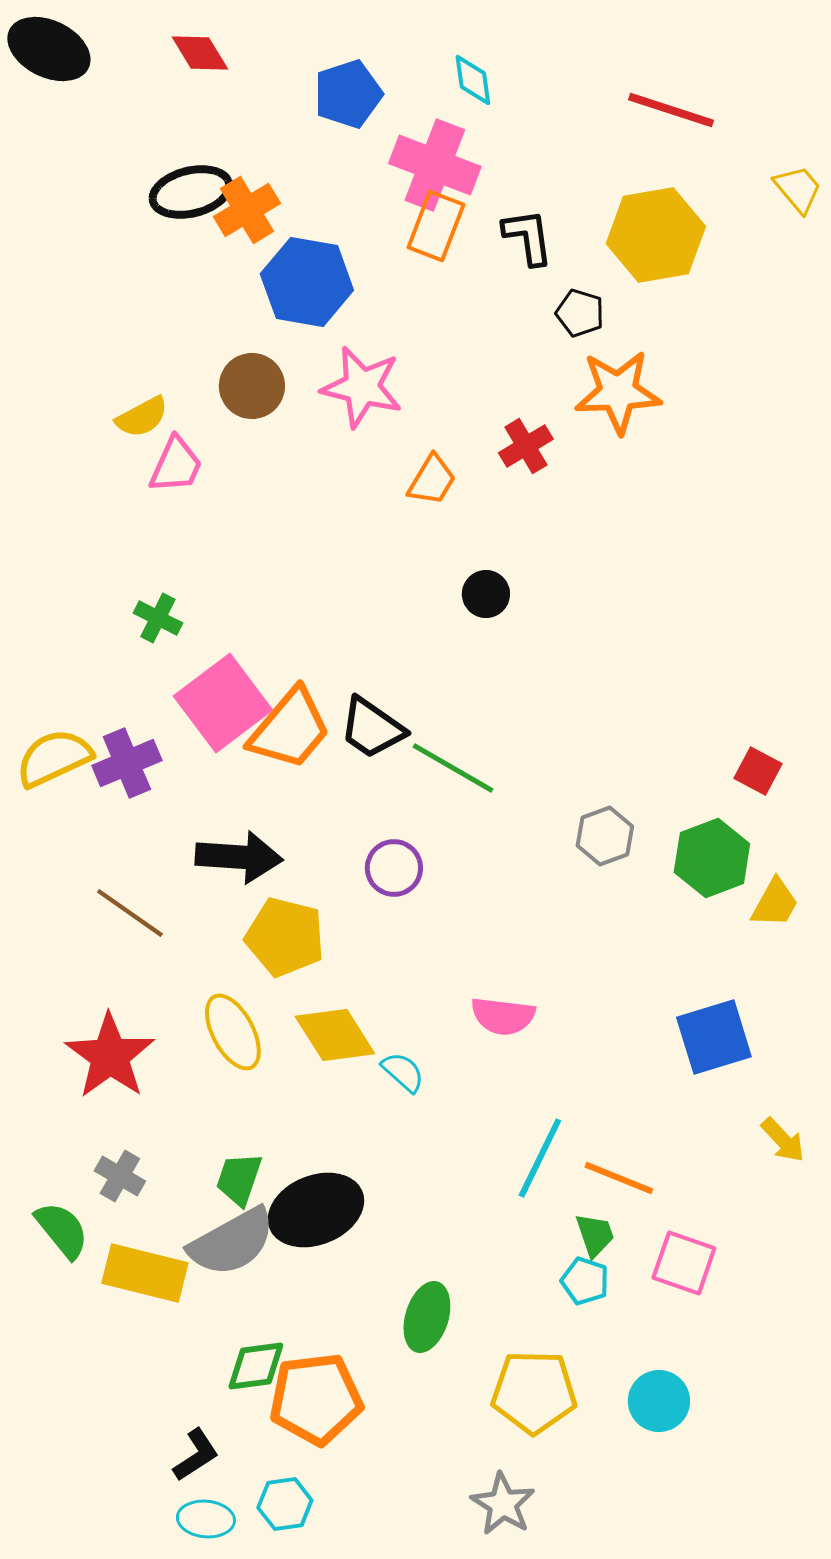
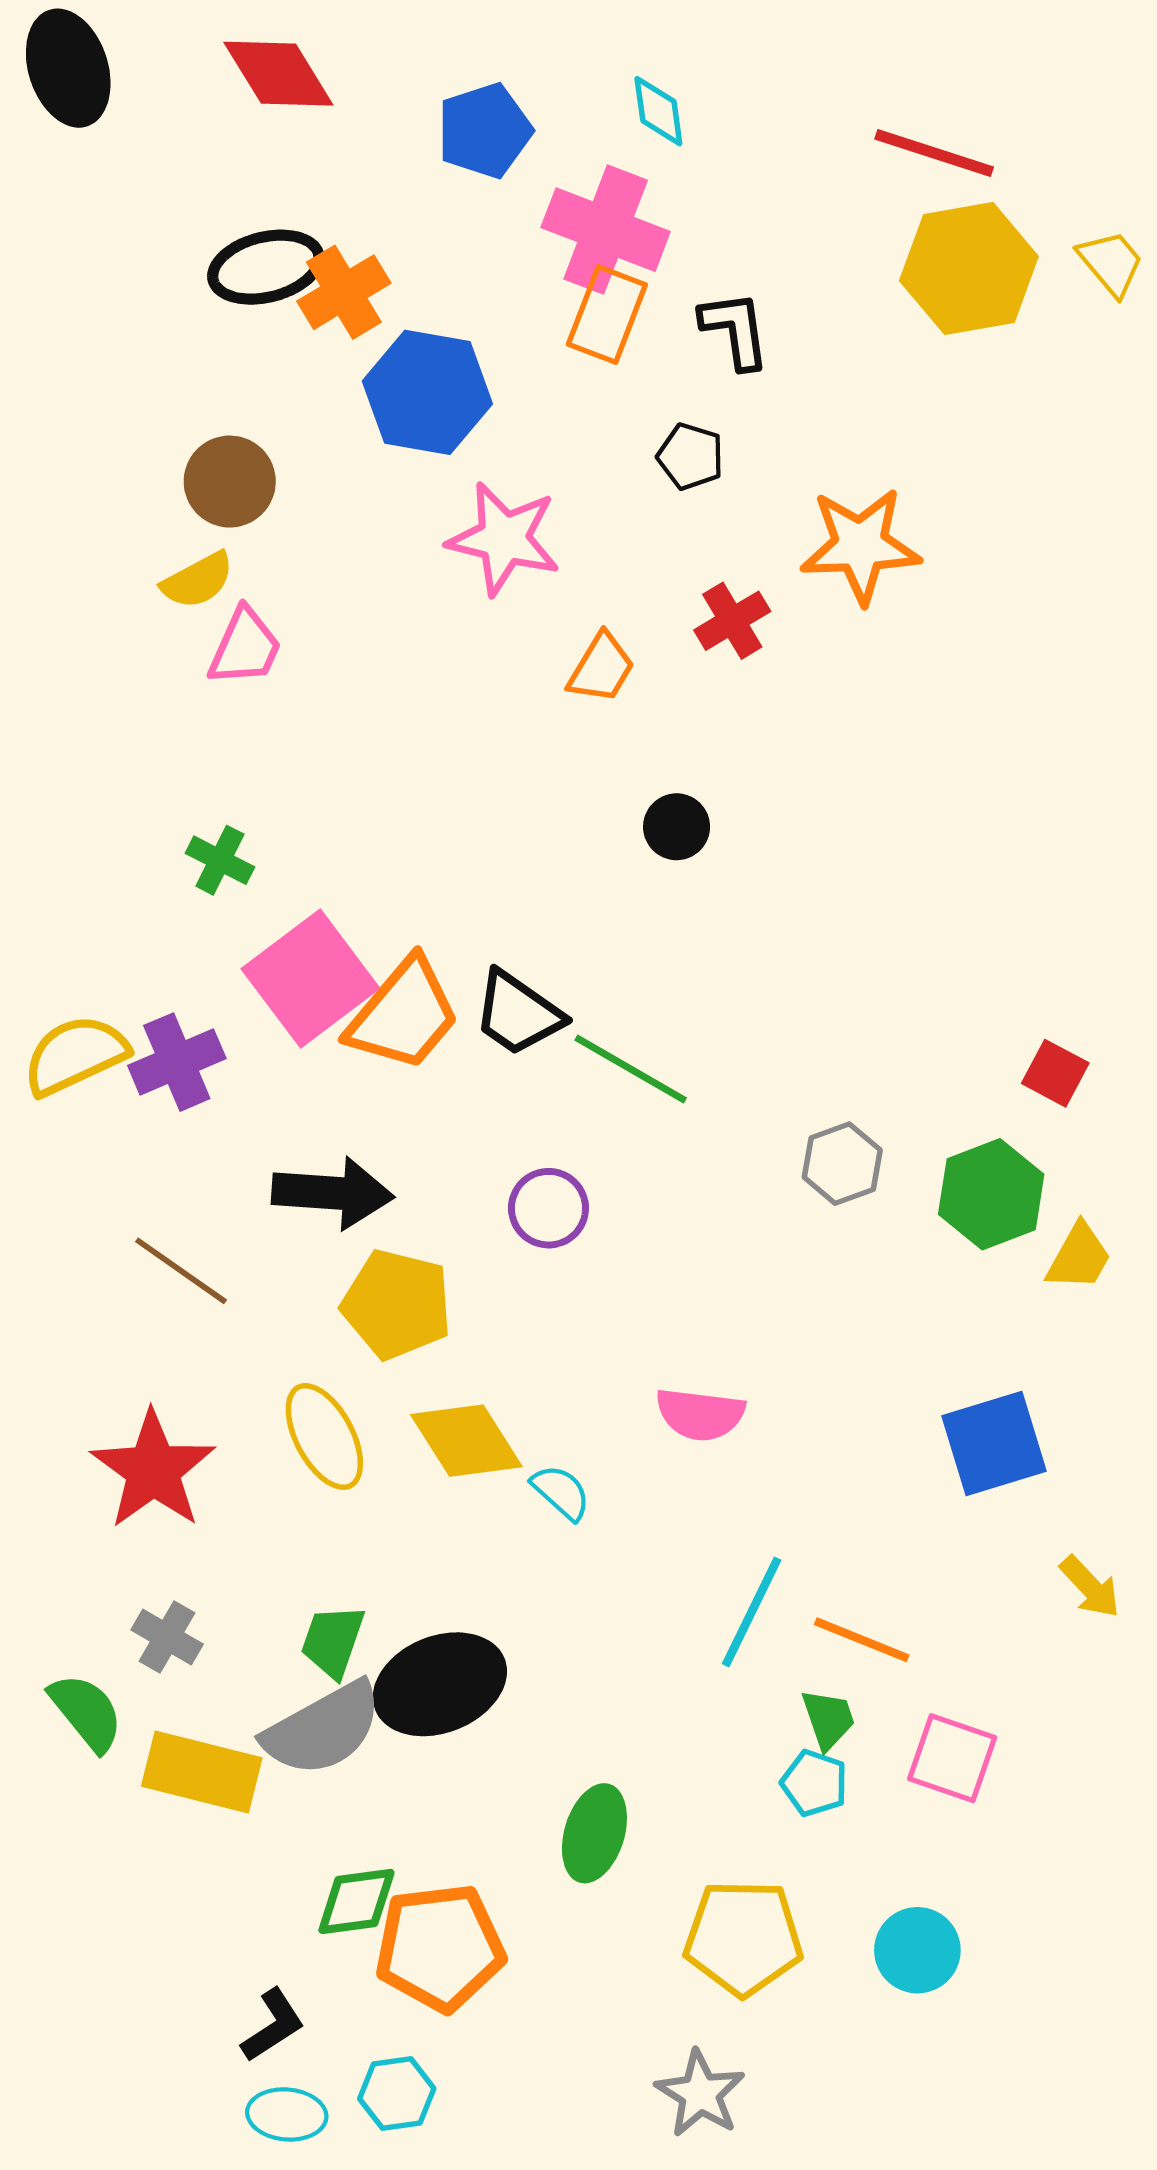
black ellipse: (49, 49) -> (68, 68), turned 46
red diamond: (200, 53) -> (278, 74), size x1.4
yellow hexagon: (656, 235) -> (969, 269), moved
black pentagon: (580, 313) -> (690, 456), moved
brown circle: (252, 386) -> (230, 482), moved

